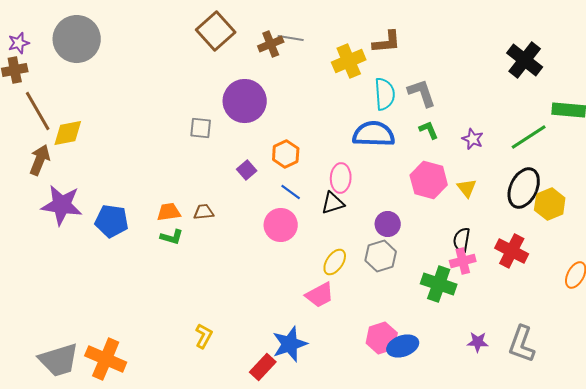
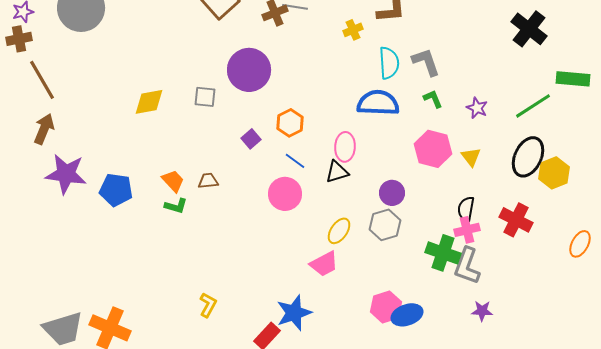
yellow cross: (349, 61) -> (353, 30), size x0.6
yellow diamond: (68, 133) -> (149, 102), moved
orange trapezoid: (169, 212) -> (173, 181), turned 55
gray L-shape: (522, 344) -> (467, 266), moved

